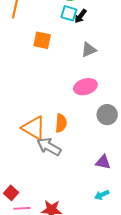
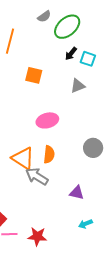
cyan square: (69, 13) -> (88, 59), moved
pink ellipse: (85, 87) -> (47, 120), moved
purple triangle: (103, 162) -> (77, 193), moved

